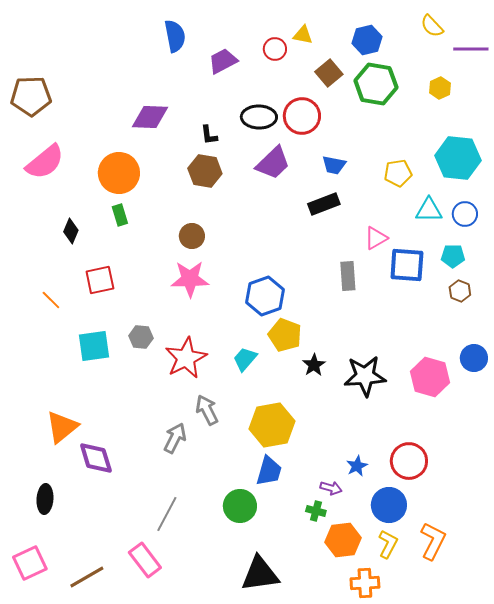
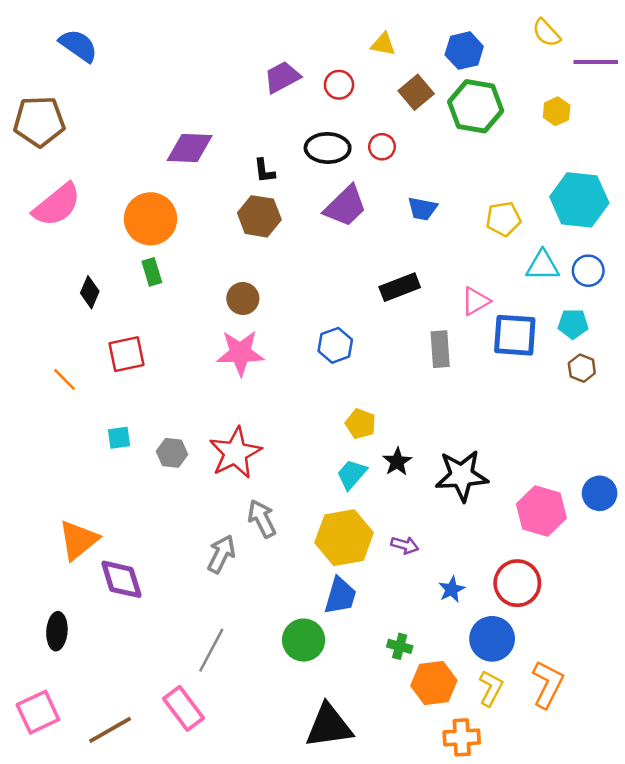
blue semicircle: (175, 36) -> (78, 46), moved, turned -44
red circle: (275, 49) -> (339, 85), moved
red circle: (302, 116) -> (382, 147), size x0.6
black rectangle: (324, 204) -> (400, 287), moved
blue hexagon: (265, 296) -> (335, 345), moved, size x0.7
yellow pentagon: (285, 335) -> (360, 424), size x0.7
gray hexagon: (141, 337) -> (172, 453), moved
cyan square: (94, 346) -> (119, 438), size x0.6
blue circle: (474, 358) -> (600, 493), moved
cyan trapezoid: (245, 359) -> (352, 474), moved
pink hexagon: (430, 377) -> (541, 511), moved
purple arrow: (331, 488) -> (405, 545), moved

